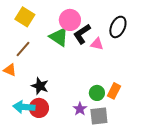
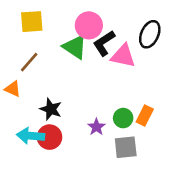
yellow square: (25, 17) -> (32, 22), turned -36
pink triangle: (97, 44) -> (123, 56), size x1.5
purple star: (80, 109) -> (96, 127), moved

